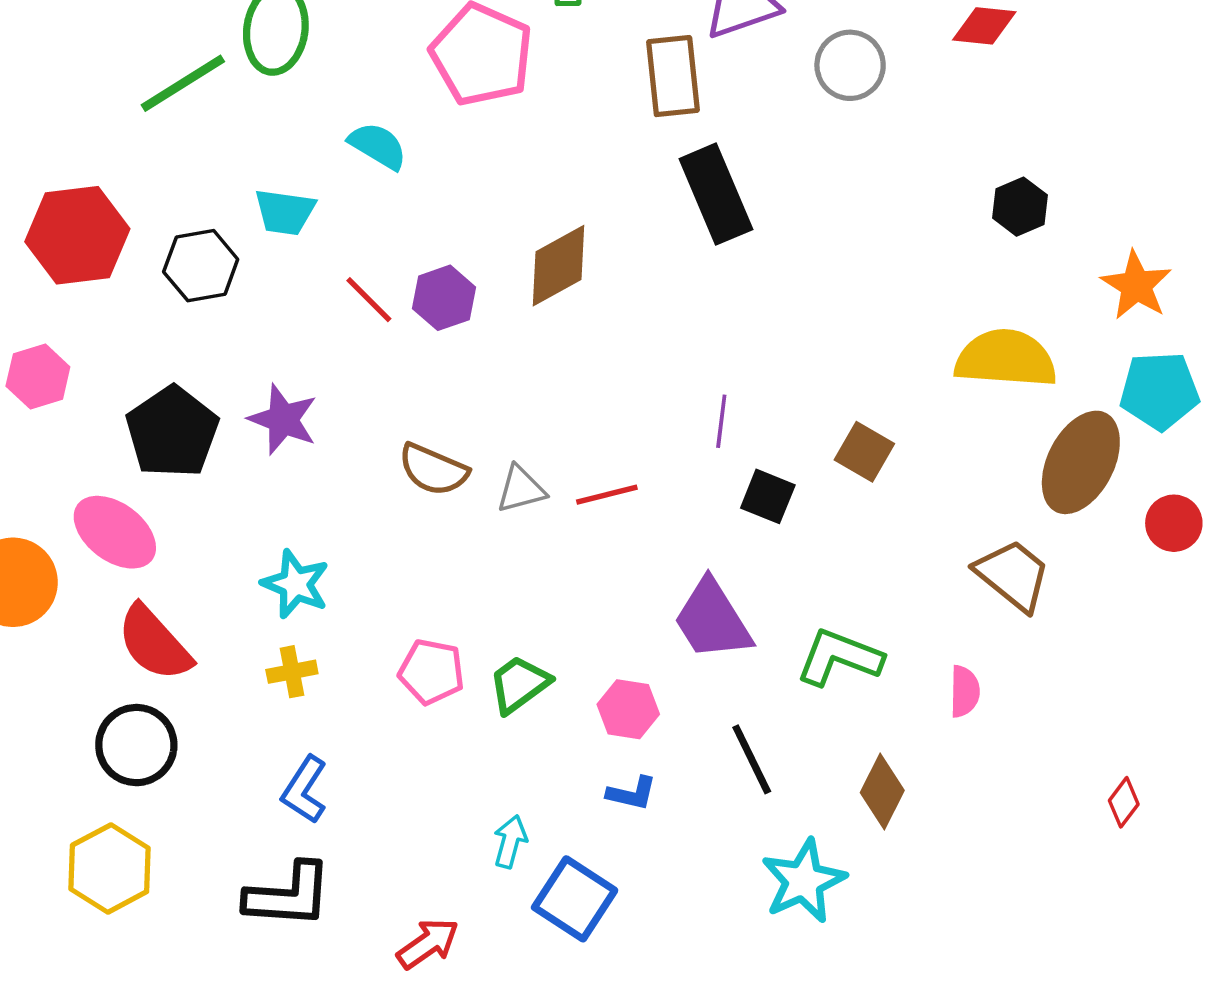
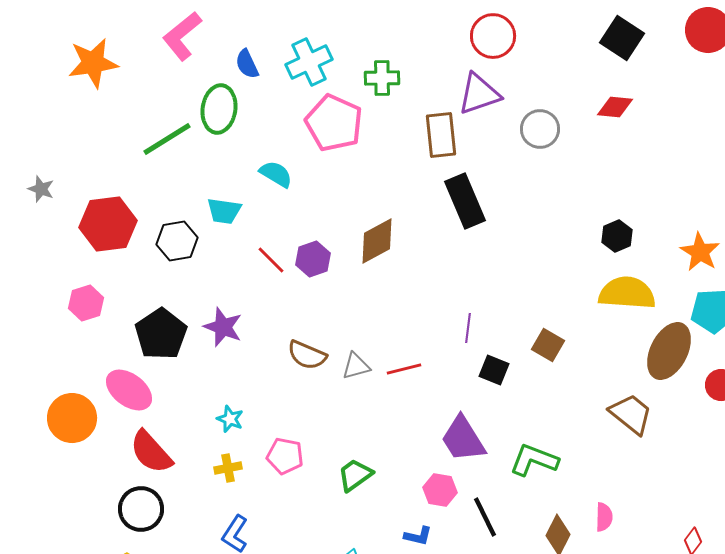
black hexagon: (1020, 207) -> (617, 236), moved
cyan star: (296, 584) -> (230, 419), size x0.7
pink pentagon: (431, 672) -> (285, 456), moved
pink semicircle: (965, 691) -> (604, 517), moved
pink hexagon: (628, 709) -> (440, 490), moved

